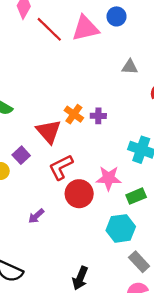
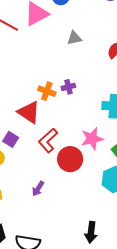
gray triangle: (130, 67) -> (74, 38), moved

